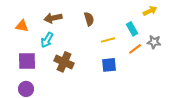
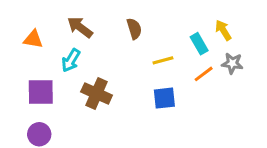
yellow arrow: (150, 11) -> (223, 30), moved, turned -96
brown arrow: (53, 18) -> (80, 27), turned 48

